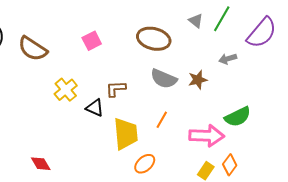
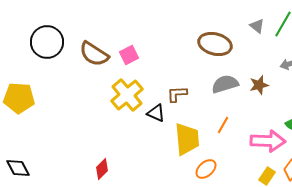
pink square: (92, 41) -> (129, 55), moved
gray semicircle: (164, 79) -> (225, 84), turned 140
yellow cross: (66, 90) -> (127, 95), size x1.4
red diamond: (41, 164) -> (102, 169), turned 75

